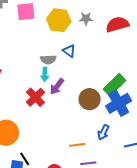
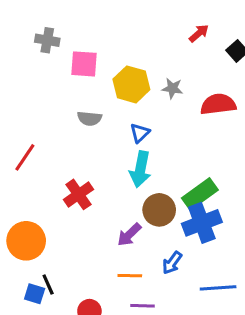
blue triangle: (69, 51) -> (140, 133), turned 32
gray semicircle: (48, 60) -> (89, 118), moved
cyan arrow: (45, 74) -> (140, 169), moved, size x1.6
purple arrow: (57, 86) -> (129, 235), moved

